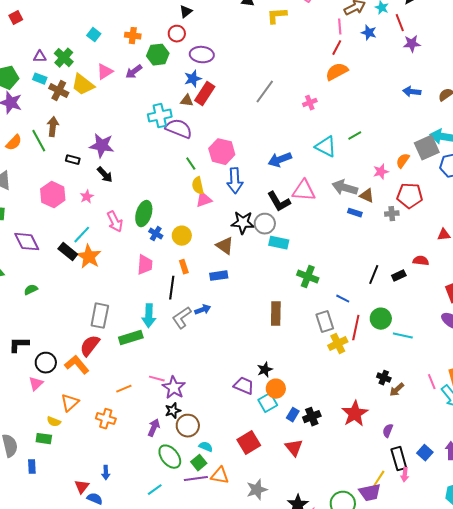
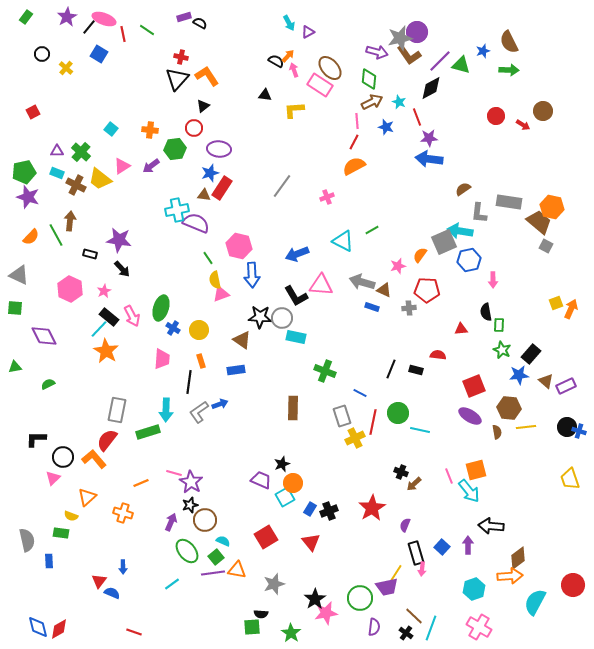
blue arrow: (412, 92) -> (429, 159), moved, size x1.5
black rectangle: (68, 252) -> (109, 317), moved
black rectangle: (399, 276) -> (416, 370), turned 40

